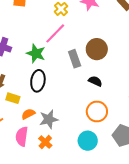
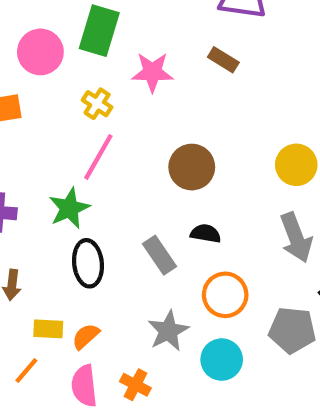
green star: (36, 53) -> (69, 208), turned -30
gray rectangle: (75, 59) -> (160, 255), moved
yellow rectangle: (13, 98) -> (48, 329), moved
gray star: (49, 119) -> (168, 331), moved

